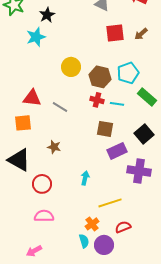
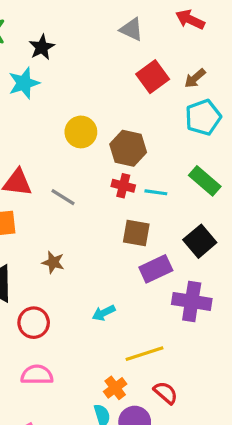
red square: (115, 33) -> (153, 77), turned -30
cyan pentagon: (128, 73) -> (203, 117), moved
cyan arrow: (85, 178) -> (104, 313), turned -128
red semicircle: (123, 227) -> (166, 393), turned 63

